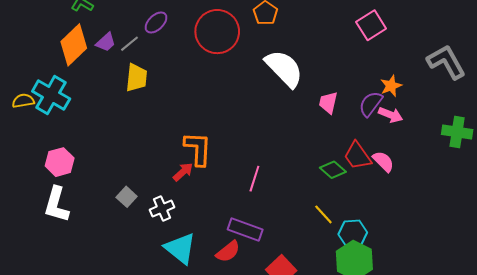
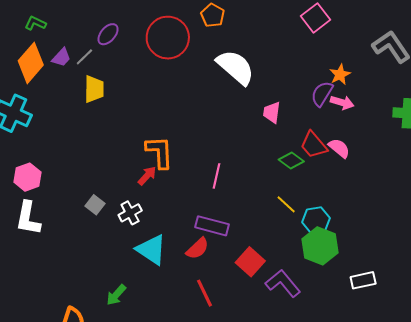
pink trapezoid: (328, 103) -> (272, 112), moved

